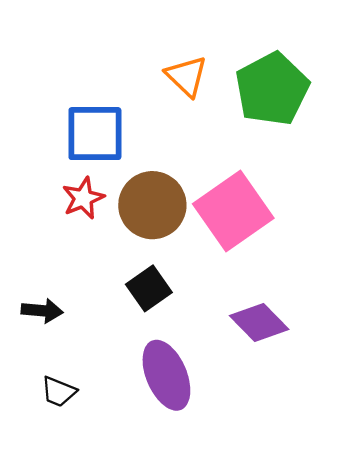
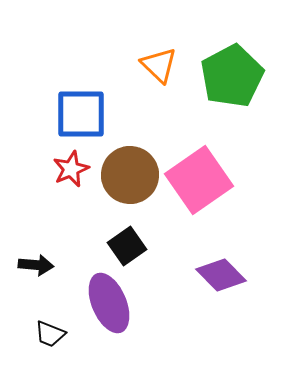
purple ellipse: (166, 375) -> (109, 303), moved

